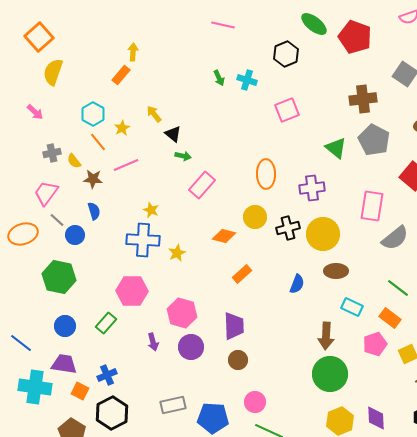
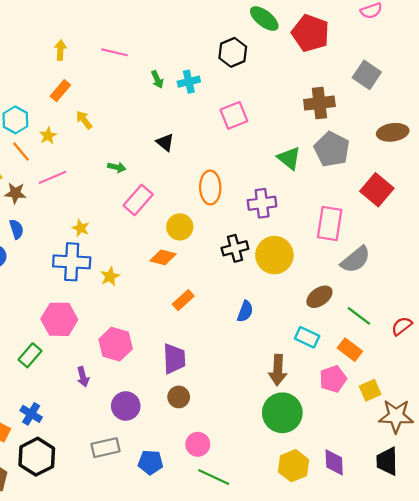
pink line: (223, 25) -> (114, 52), moved
orange rectangle: (121, 75) -> (60, 91), moved
cyan cross: (247, 80) -> (189, 82), turned -30
black triangle: (173, 134) -> (165, 142), moved
yellow circle: (255, 217) -> (180, 227), moved
brown ellipse: (336, 271) -> (319, 297), moved, turned -35
purple circle: (191, 347) -> (126, 406), moved
blue cross: (107, 375) -> (31, 414), turned -36
blue pentagon: (213, 418) -> (151, 462), size x0.7

